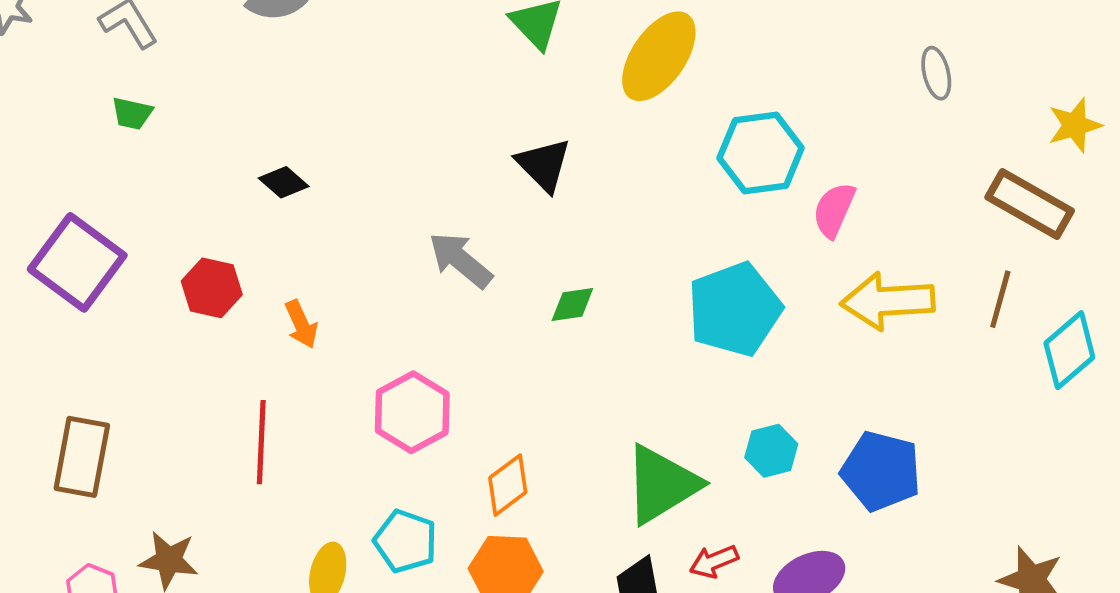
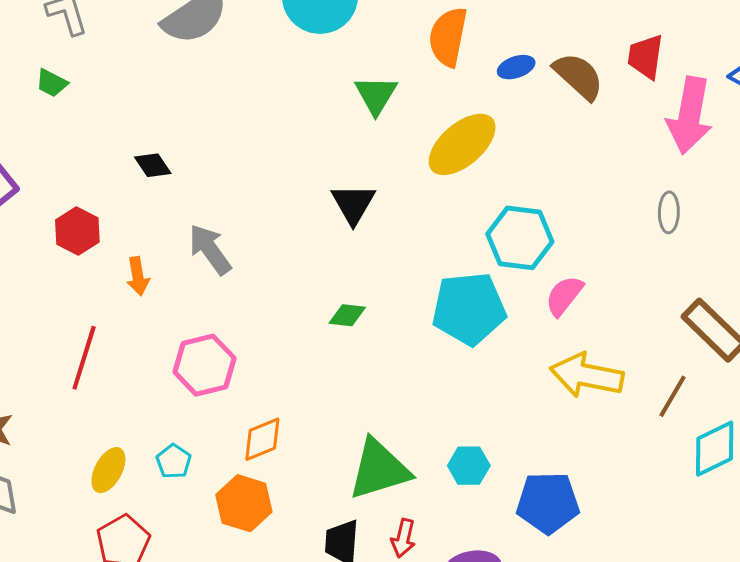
gray arrow: (460, 260) -> (210, 249), moved
cyan pentagon: (735, 309) -> (469, 309), moved
blue pentagon: (881, 471) -> (548, 503), turned -30
cyan pentagon: (405, 541) -> (174, 461), size x0.7
red arrow: (714, 561) -> (403, 538), turned -69

